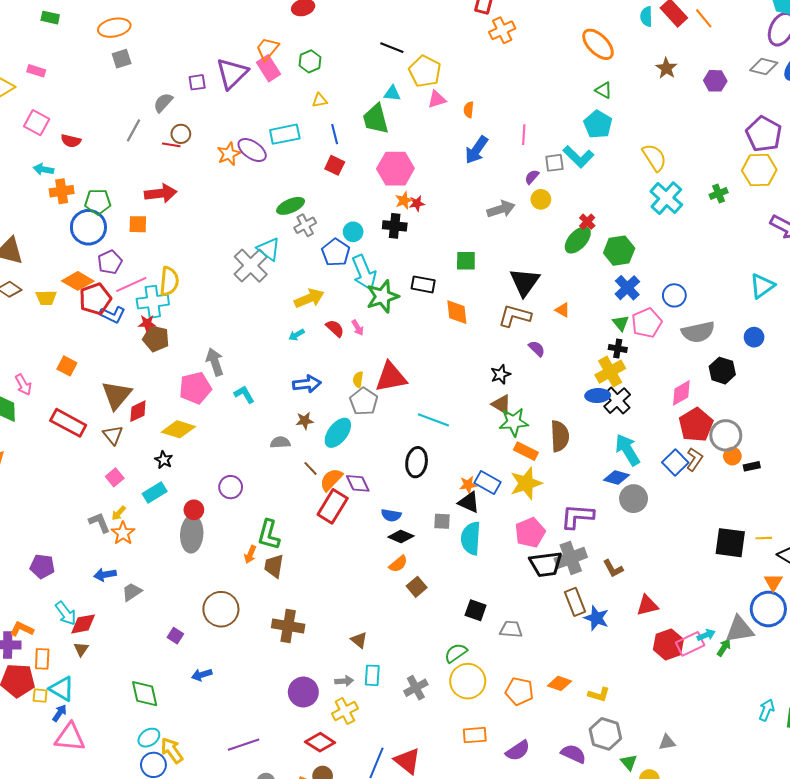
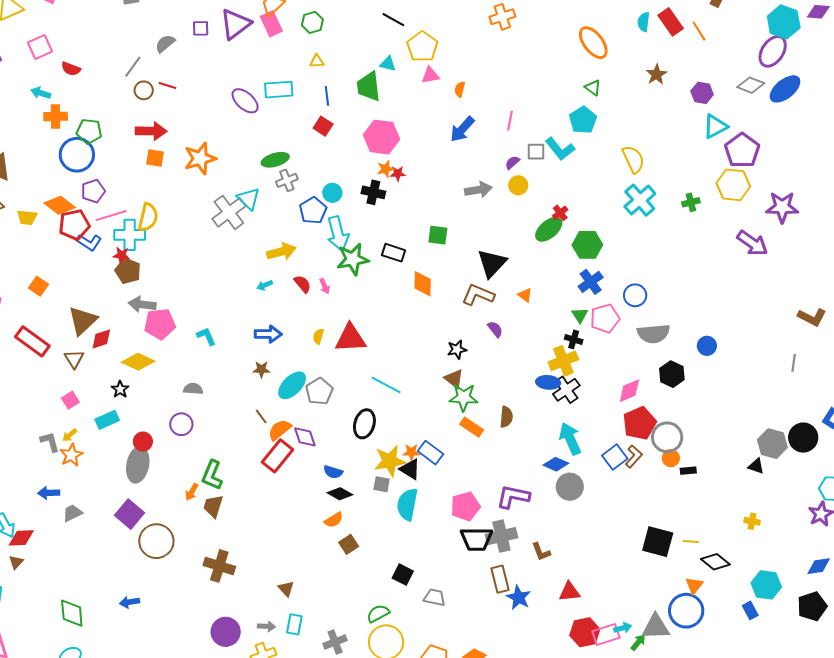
pink square: (37, 123) -> (40, 47), turned 30
brown circle: (181, 134) -> (144, 90), moved
orange star: (229, 154) -> (200, 158), moved, size x1.4
orange square: (138, 224) -> (155, 158), moved
cyan triangle: (762, 286) -> (715, 126), moved
gray arrow: (215, 362) -> (142, 305), moved, turned -72
gray pentagon: (364, 401) -> (319, 391), moved
brown semicircle: (560, 436) -> (506, 417), size x0.7
gray semicircle: (280, 442) -> (193, 389), moved
yellow star: (526, 483) -> (390, 461), moved
purple square: (175, 636) -> (129, 514), moved, size x1.8

